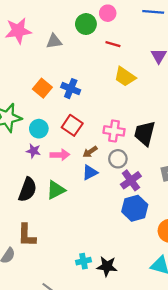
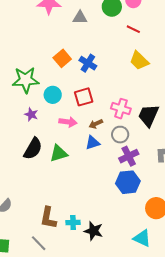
red square: (72, 125) -> (84, 97), turned 30
purple star: (33, 151) -> (31, 114), moved
brown L-shape: (27, 235) -> (48, 218), moved

